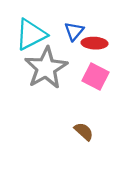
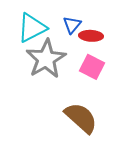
brown semicircle: (84, 131) -> (81, 118), size x1.8

